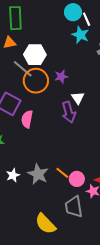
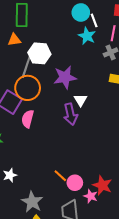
gray line: (23, 69) -> (26, 67), turned 65
purple star: (61, 77) -> (65, 77), size x1.6
orange circle: (36, 81) -> (28, 88), moved
gray star: (38, 174) -> (32, 202), moved

